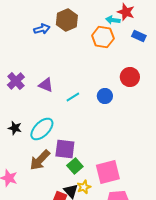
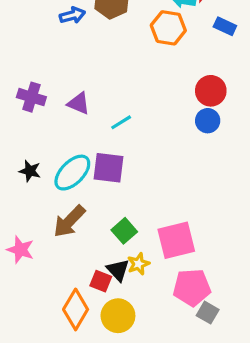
purple cross: (16, 81) -> (31, 97), turned -30
blue circle: (105, 96) -> (208, 121), moved
purple square: (65, 149) -> (109, 168), moved

